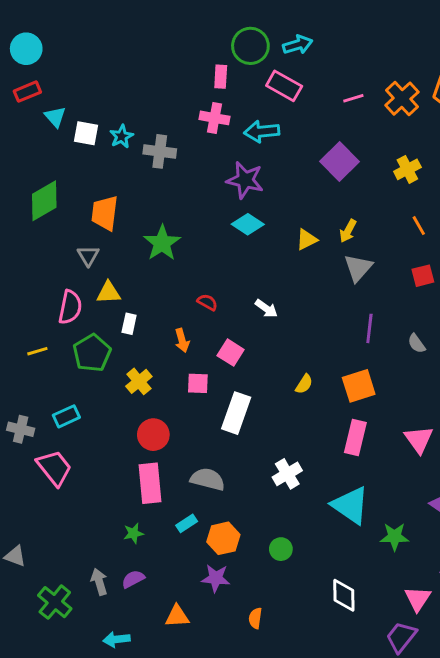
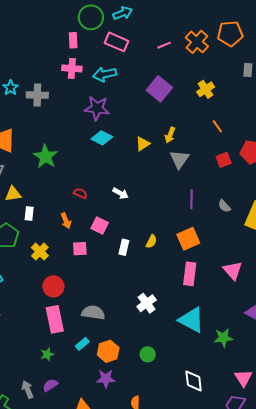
white rectangle: (236, 413) -> (124, 247), moved, size x0.6

